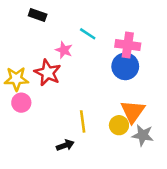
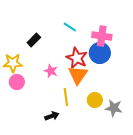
black rectangle: (38, 15) -> (34, 40), moved, turned -64
pink star: (64, 50) -> (51, 71), moved
red star: (48, 73) -> (77, 58), moved
orange triangle: (133, 111) -> (78, 75), moved

